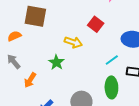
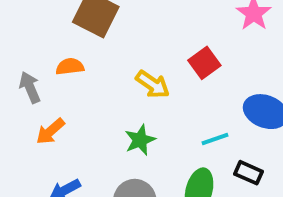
orange semicircle: (14, 36) -> (70, 67), moved
green star: (56, 62) -> (140, 140), moved

